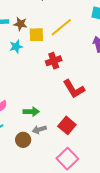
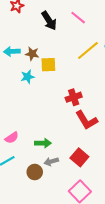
yellow line: (61, 27) -> (88, 51), moved
red cross: (54, 61) -> (74, 97), moved

